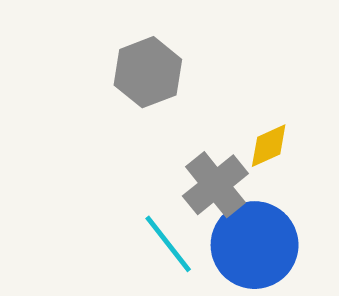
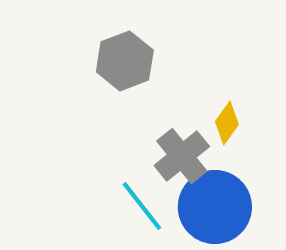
yellow diamond: (269, 146) -> (227, 123), turned -30

